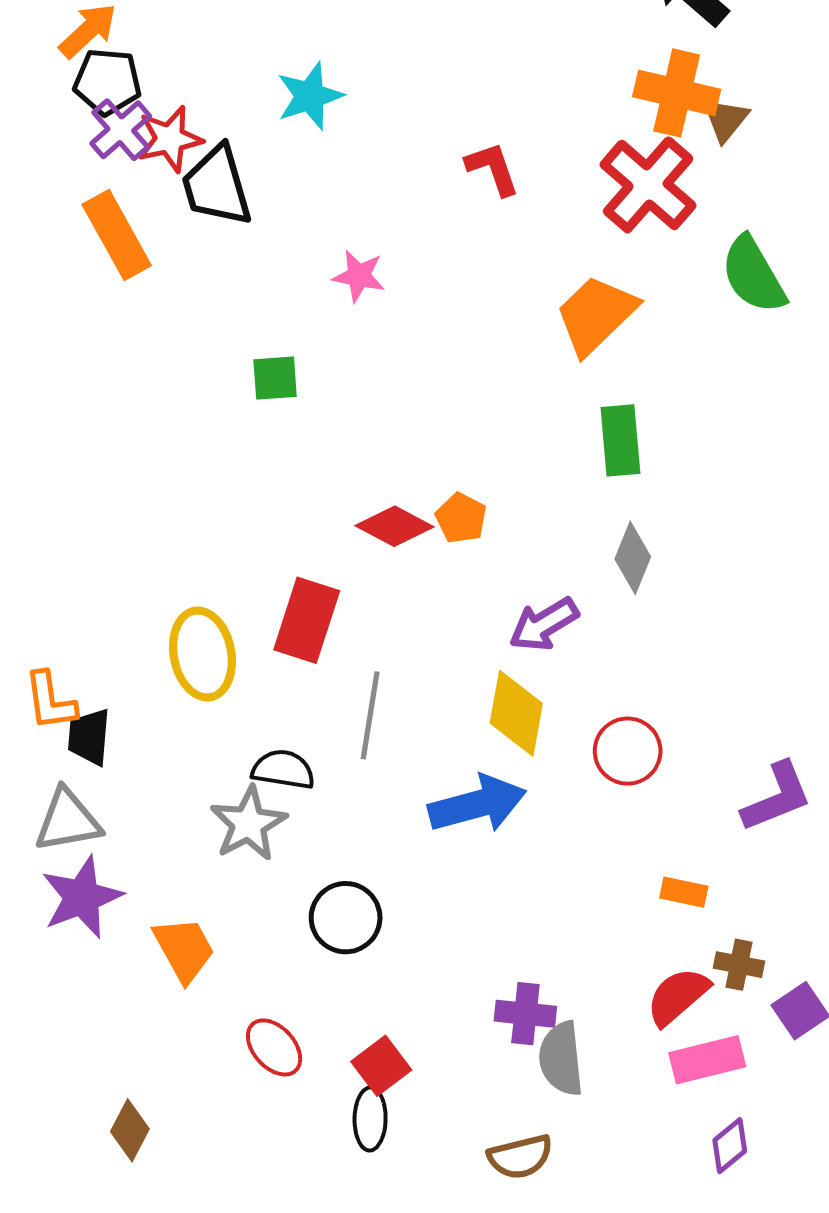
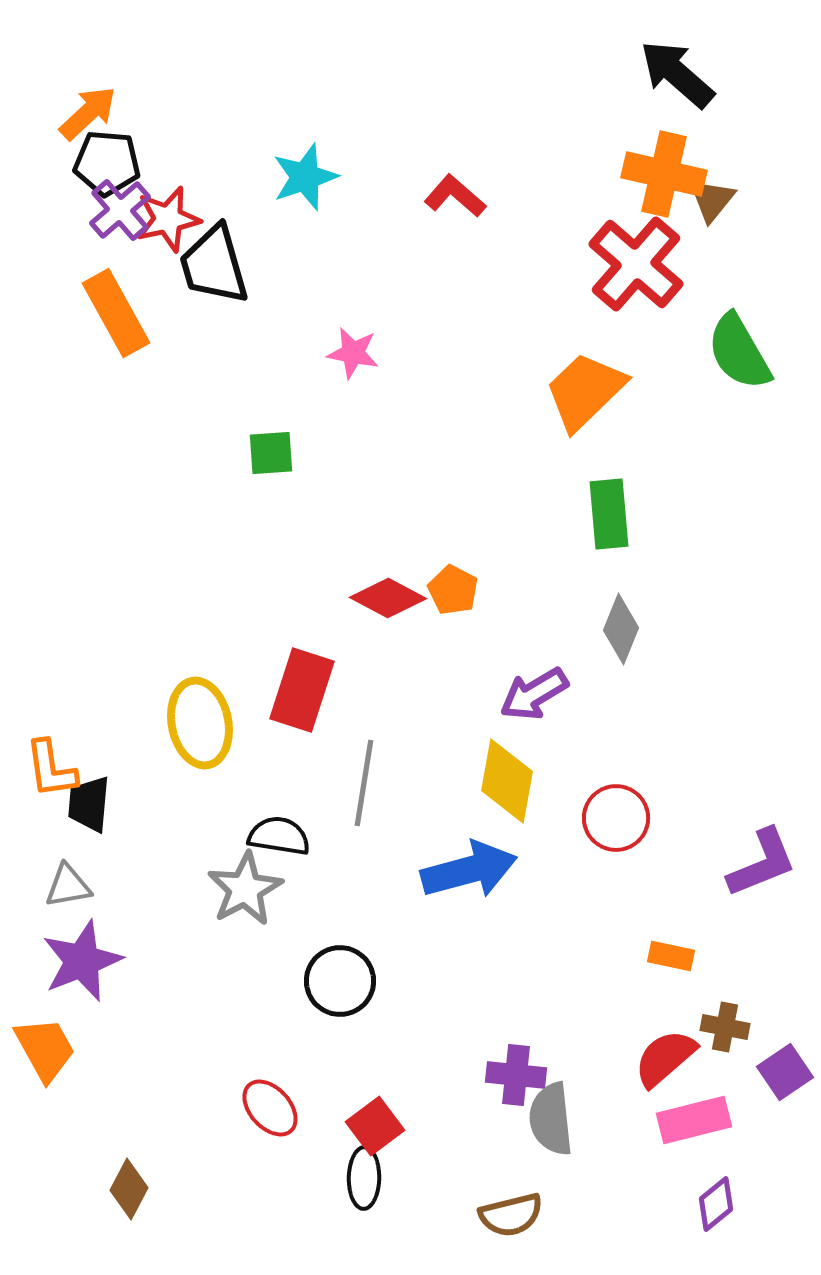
red L-shape: (493, 169) -> (455, 196), moved, turned -30
gray triangle: (68, 821) -> (68, 886), size x0.7
orange trapezoid: (184, 949) -> (45, 1049), moved

